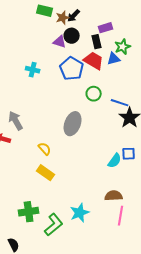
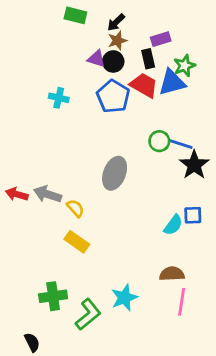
brown star: (63, 18) -> (117, 41), moved
black circle: (72, 36) -> (113, 61), moved
blue triangle: (114, 59) -> (172, 82), size x1.5
green circle: (94, 94) -> (159, 141), moved
gray arrow: (16, 121) -> (48, 194), moved, turned -42

